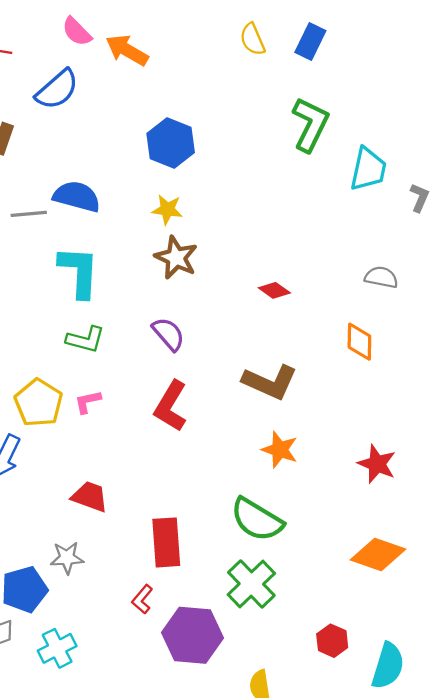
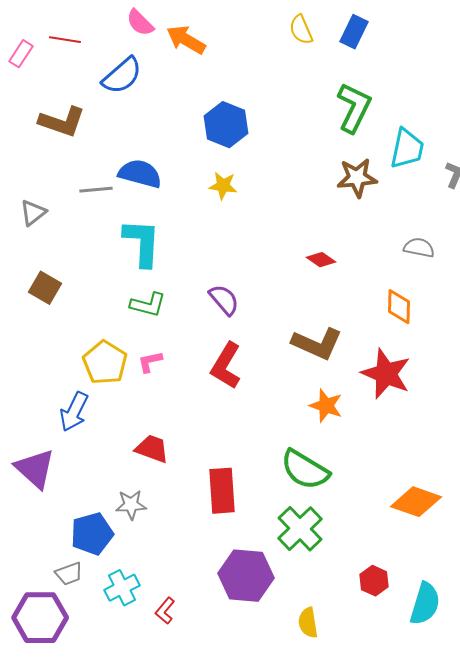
brown star: (176, 258) -> (357, 178), moved, turned -30
red star: (377, 464) -> (386, 374), moved, size x1.4
red L-shape: (142, 599) -> (165, 611), moved

